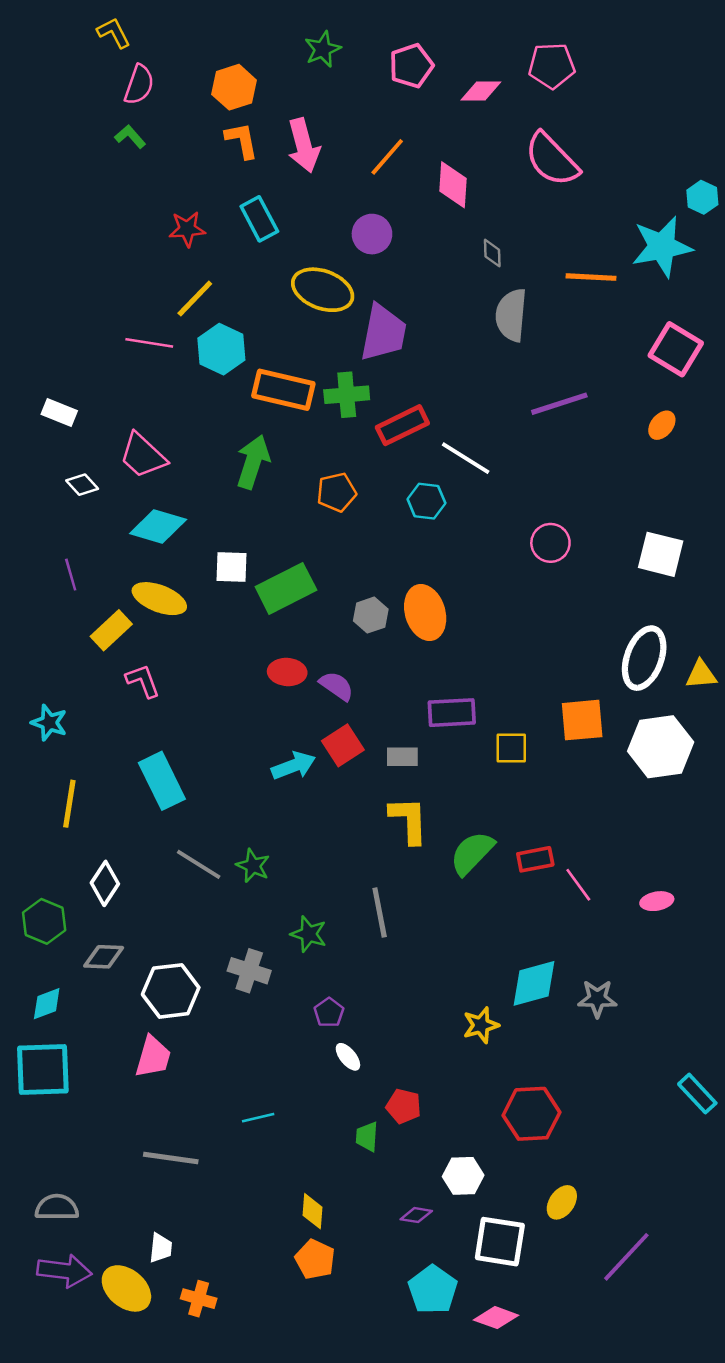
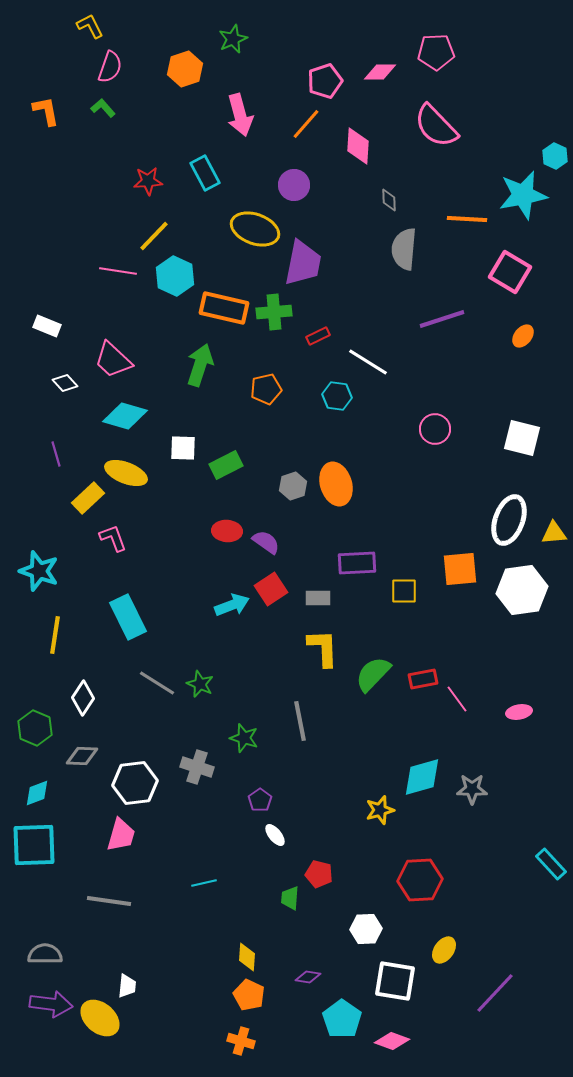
green star: (323, 49) -> (233, 39), moved
pink pentagon: (411, 66) -> (325, 81), moved
orange L-shape: (242, 140) -> (46, 111), moved
pink square: (676, 349) -> (510, 272), moved
red rectangle: (402, 425) -> (318, 336), size x0.6
green rectangle: (286, 588) -> (226, 465), size x0.7
cyan star: (49, 723) -> (39, 571), size x1.4
gray line: (171, 1158) -> (109, 901), moved
purple diamond: (416, 1215) -> (308, 977), moved
orange cross: (199, 1299) -> (241, 1041), moved

